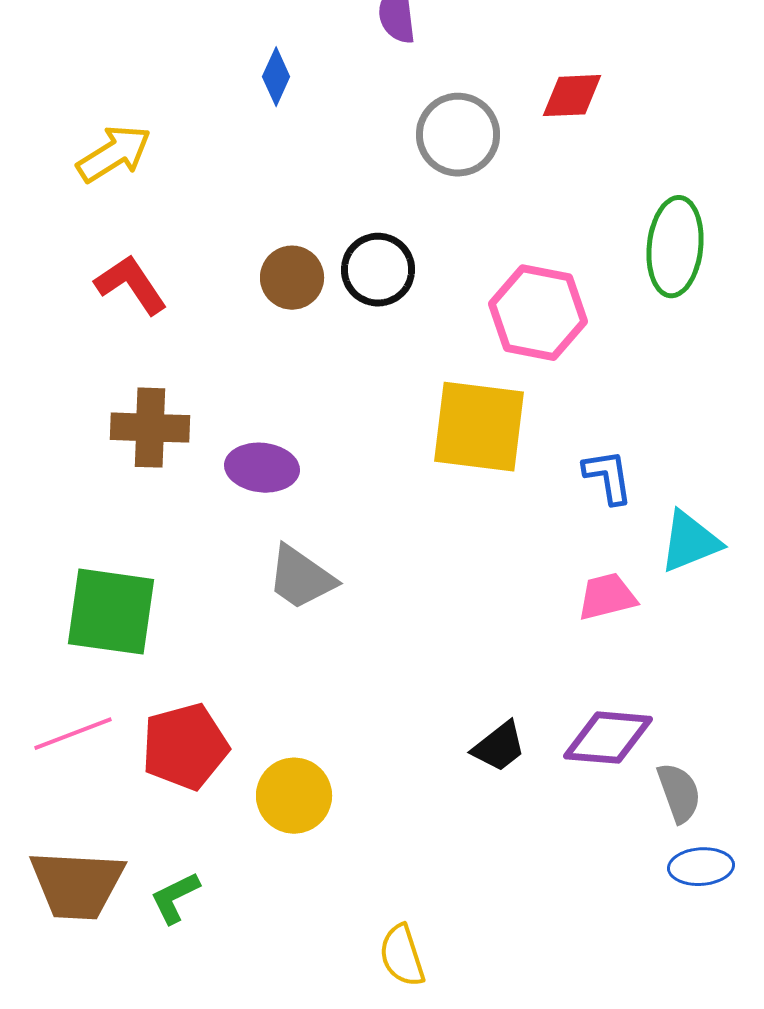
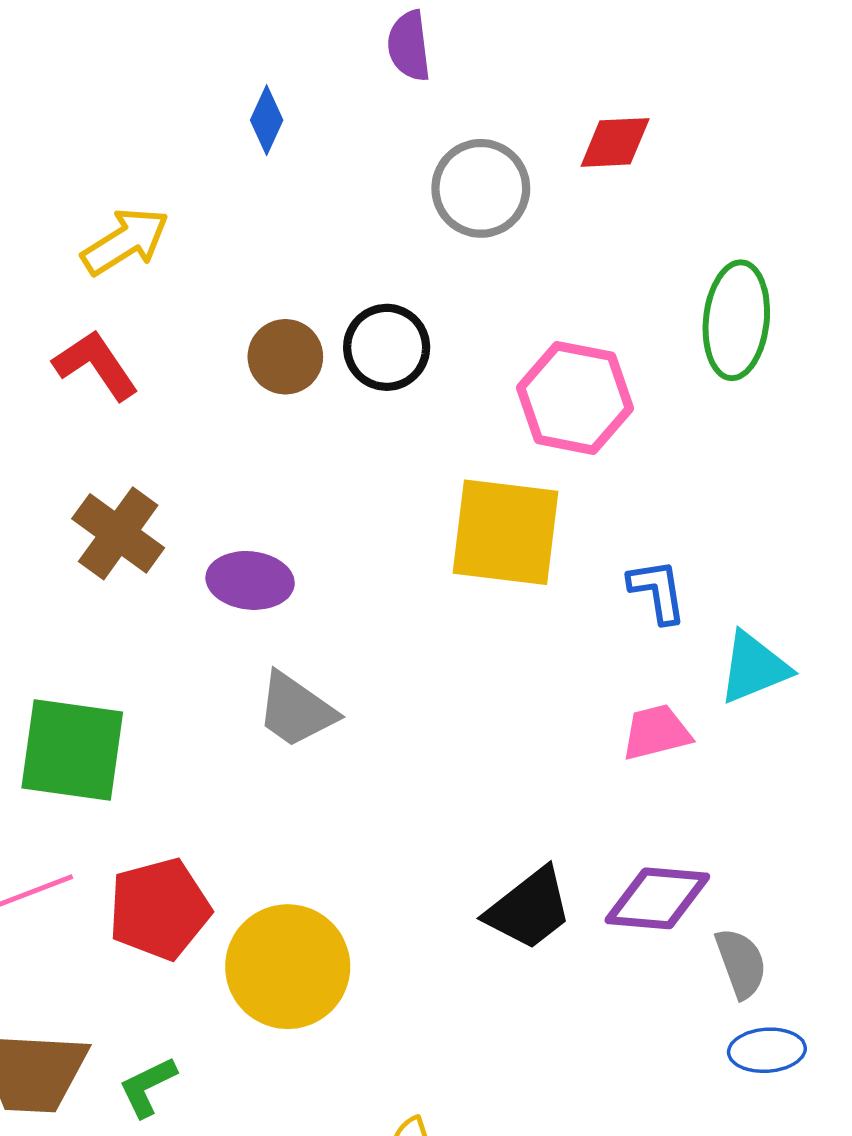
yellow arrow: (114, 154) -> (125, 241), moved
brown cross: (150, 428) -> (118, 533), turned 34
black trapezoid: (499, 747) -> (529, 909), size x1.4
yellow circle: (294, 796) -> (288, 967), size x1.4

